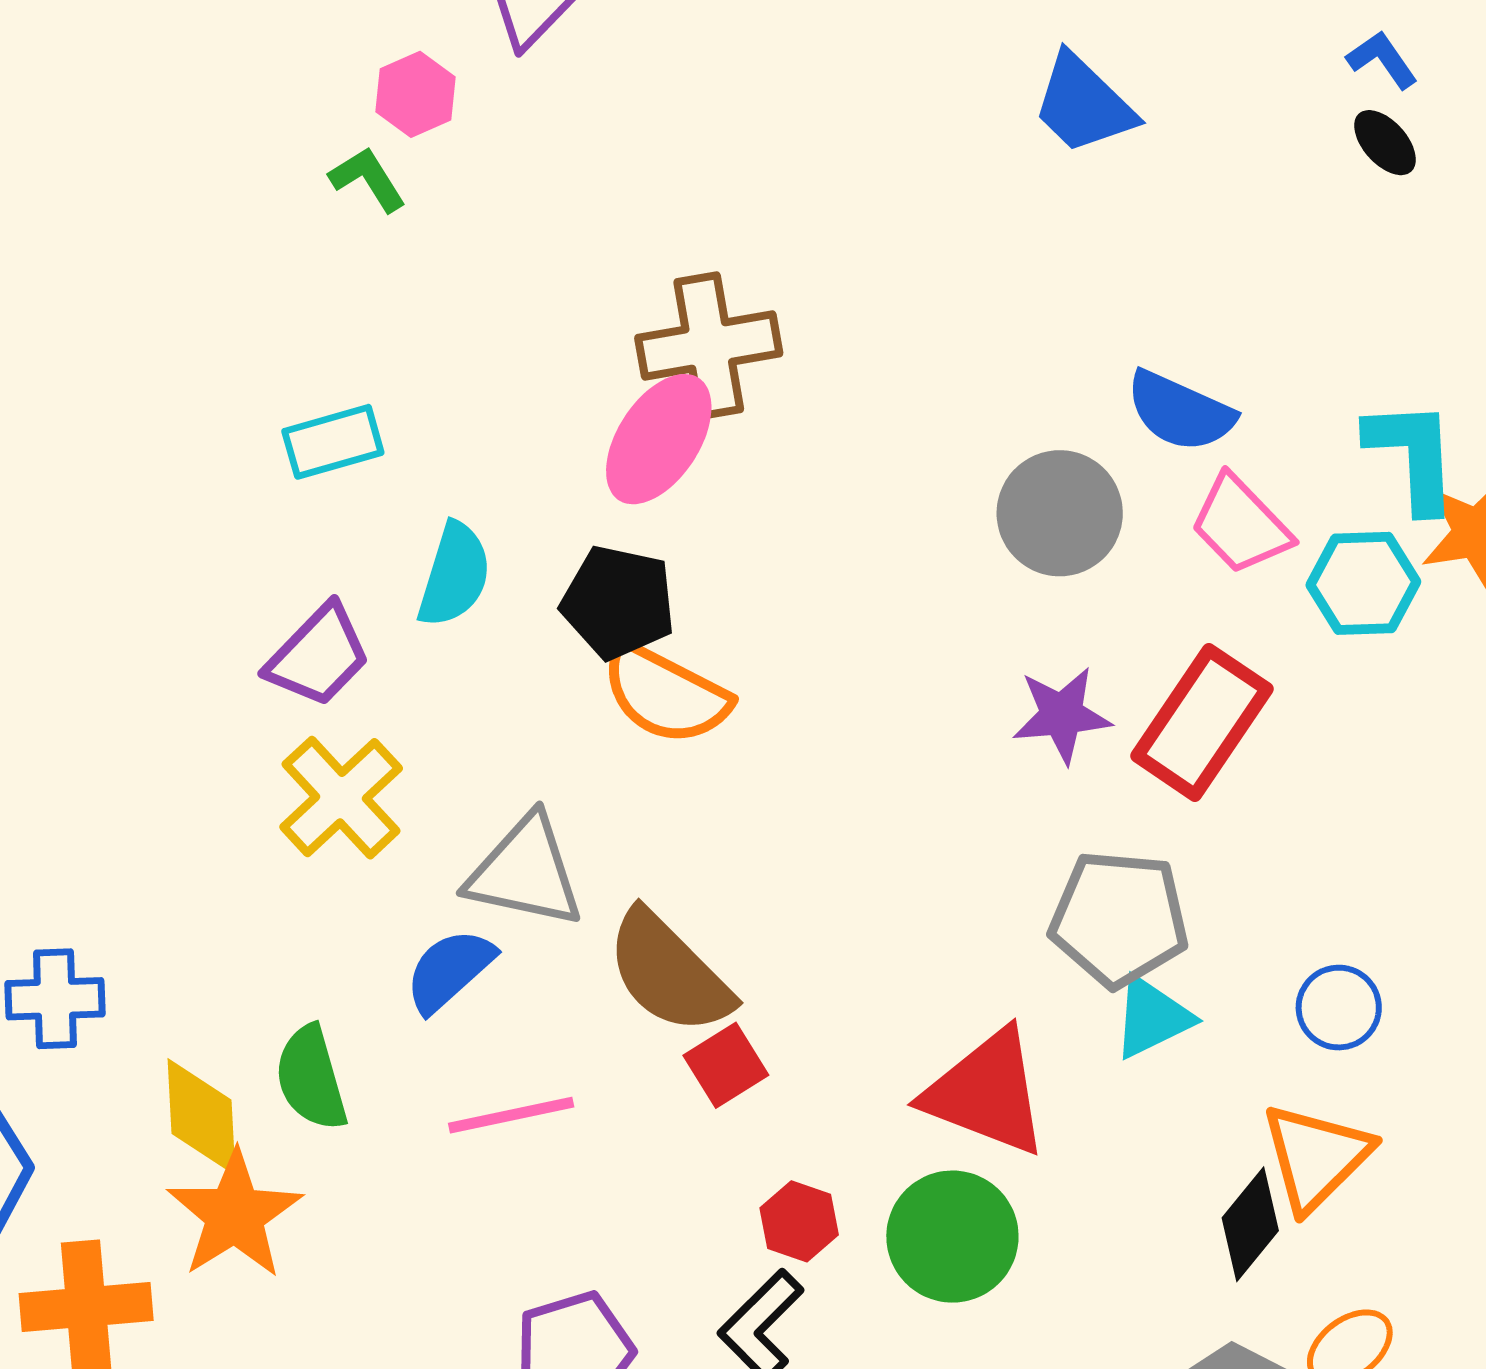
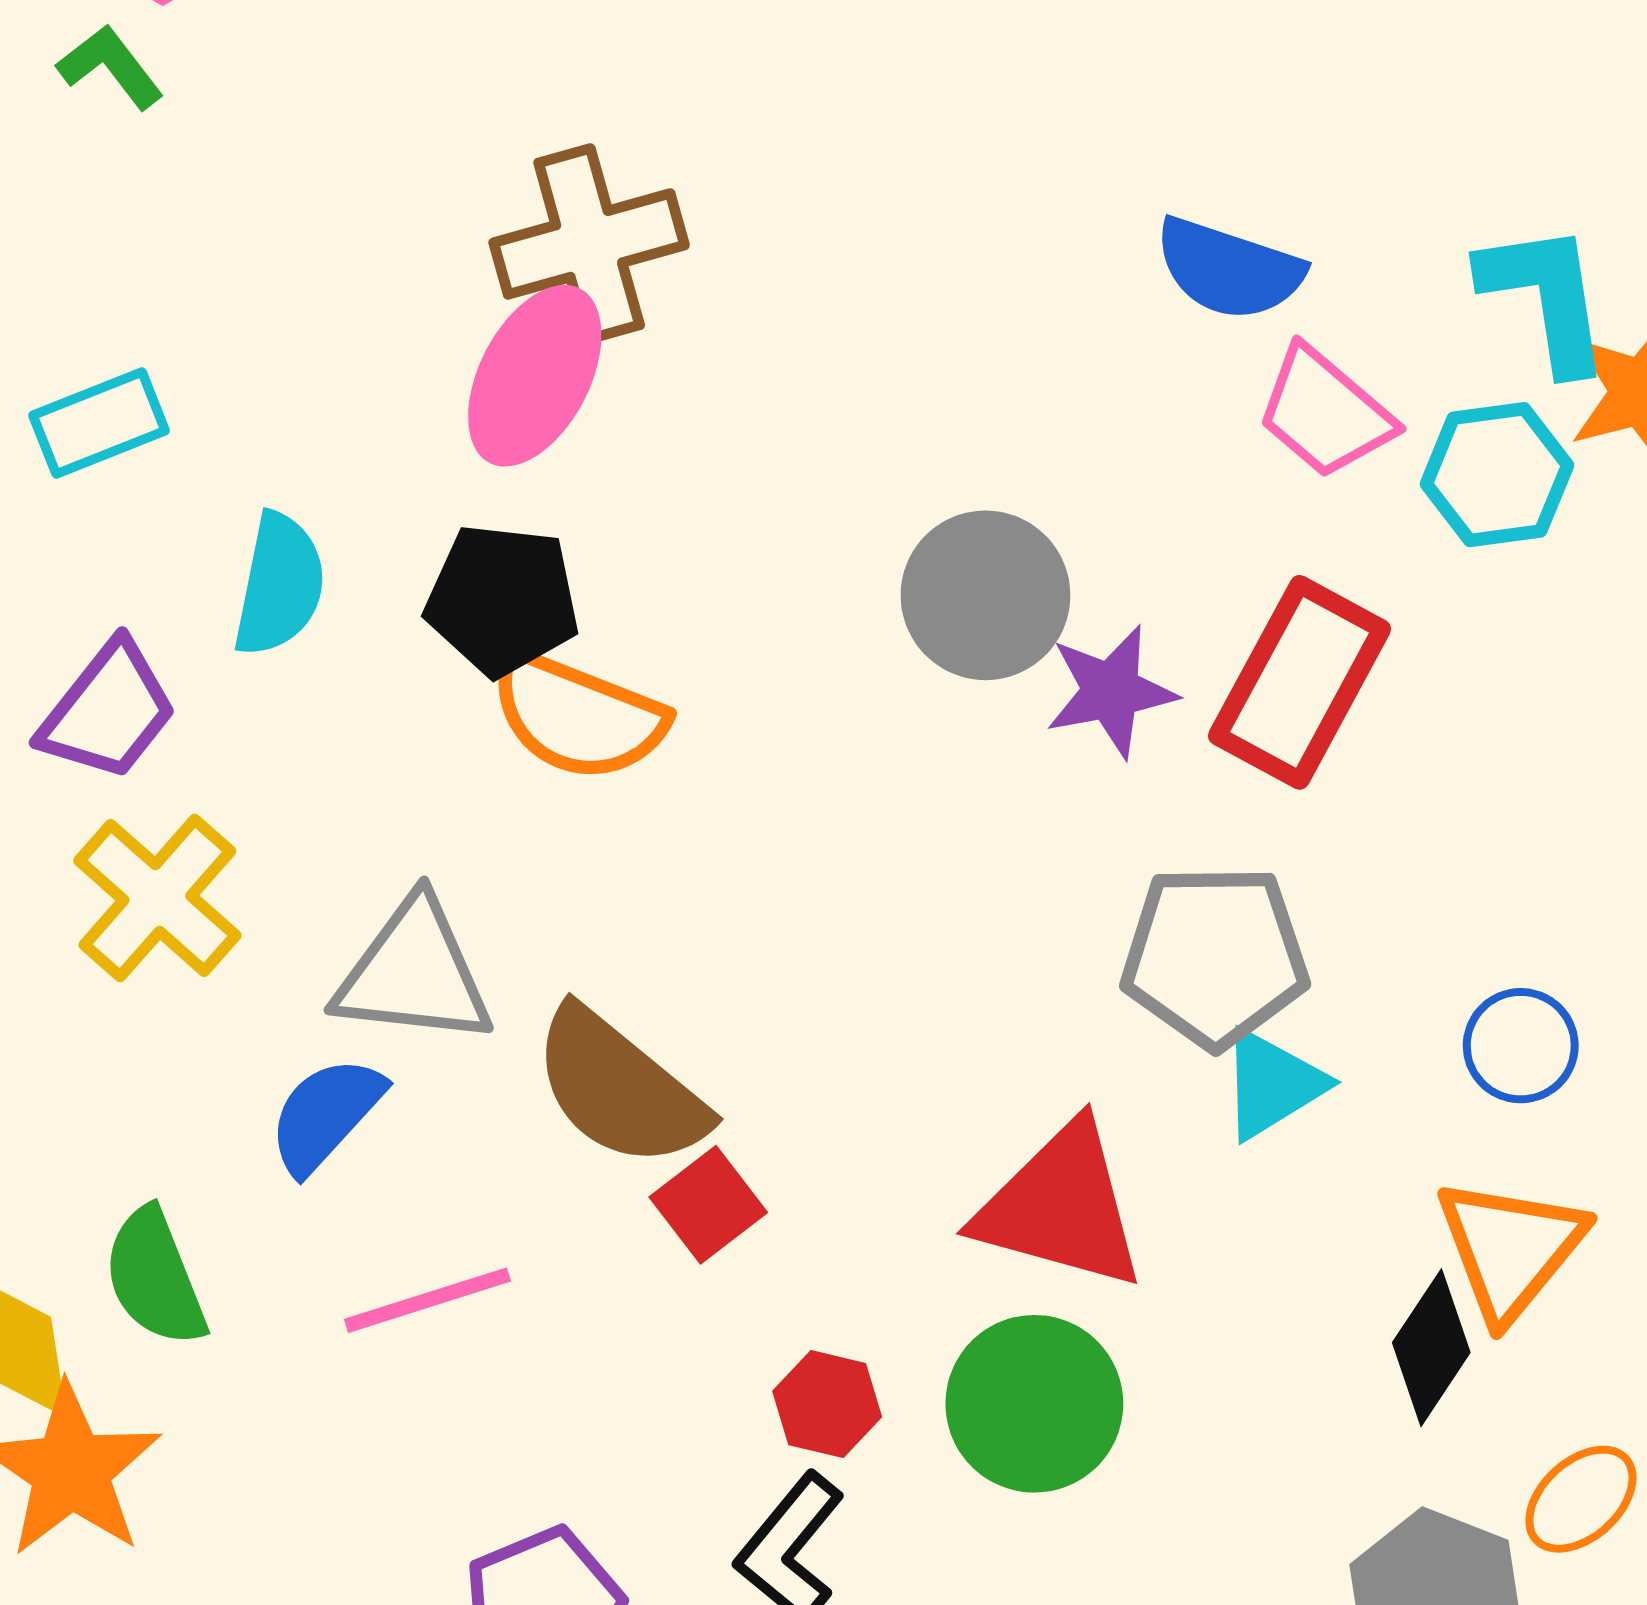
gray circle: (1060, 513) -> (985, 595), moved

